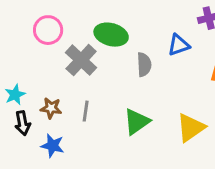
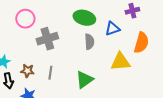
green ellipse: (111, 35) -> (84, 18), moved
gray cross: (81, 60) -> (47, 39), turned 30
yellow triangle: (191, 128) -> (120, 62), moved, turned 30

